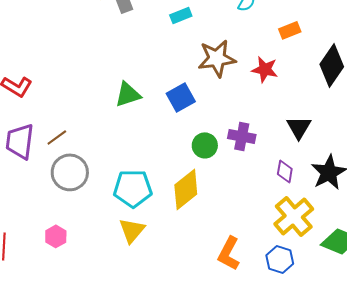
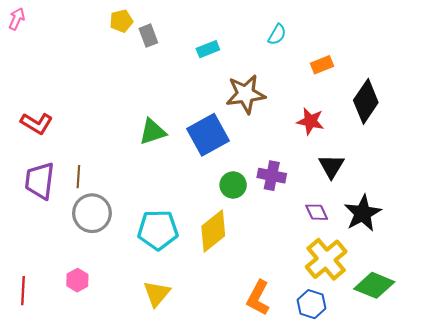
red star: (265, 69) -> (310, 121), moved
blue square: (181, 97) -> (208, 135), size x1.4
brown line: (57, 137) -> (78, 177), turned -50
purple diamond: (285, 171) -> (317, 212), turned -35
yellow triangle: (132, 230) -> (157, 294), moved

